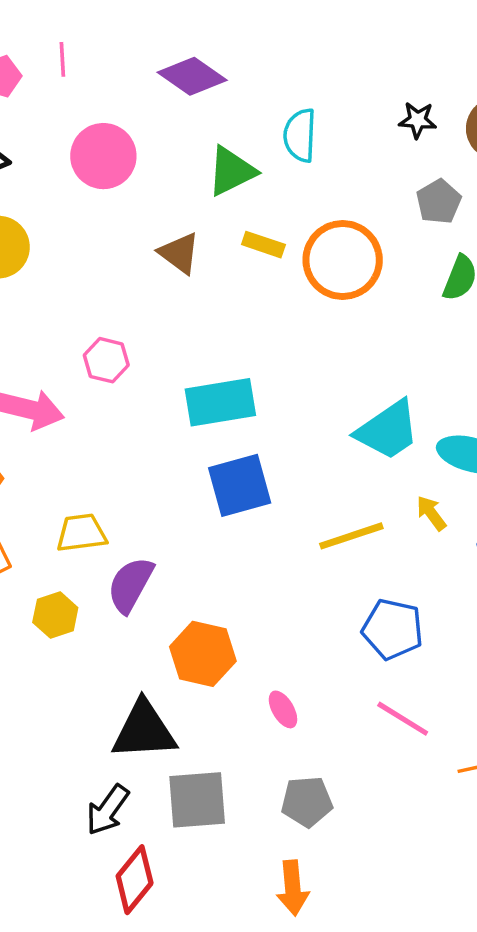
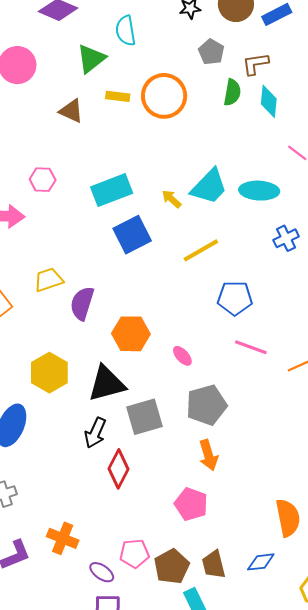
yellow arrow: (431, 513) -> (171, 199), moved
yellow hexagon: (55, 615) -> (49, 373), moved, size x1.5
gray pentagon: (307, 802) -> (206, 405), size x1.4

